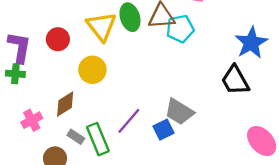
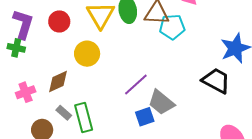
black trapezoid: (235, 80) -> (216, 81), turned 140
purple line: (129, 121) -> (136, 84), moved

